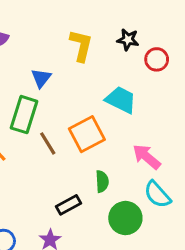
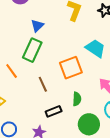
blue triangle: (41, 78) -> (37, 26), moved
brown line: (48, 143) -> (43, 84), moved

